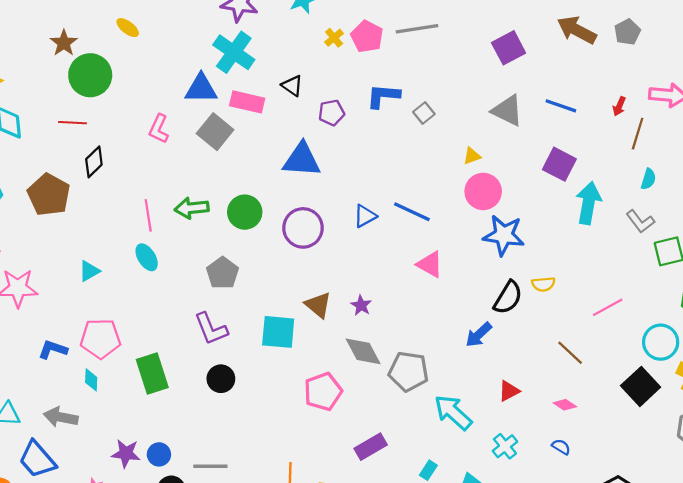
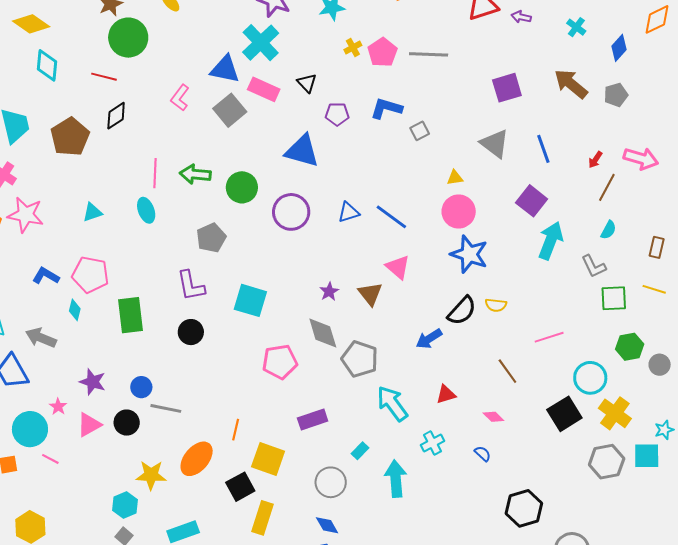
blue line: (561, 106) -> (543, 149), turned 40
brown triangle: (318, 305) -> (370, 294), moved
blue circle: (159, 454) -> (141, 387), moved

